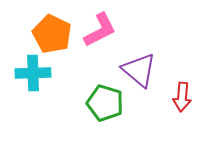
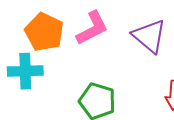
purple triangle: (139, 70) -> (149, 36), moved

